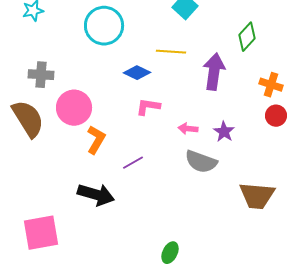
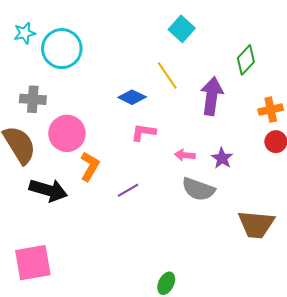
cyan circle: (104, 26) -> (62, 49), moved
yellow line: (171, 52) -> (167, 75), turned 52
orange cross: (271, 85) -> (271, 110), turned -30
black arrow: (96, 195) -> (48, 190), moved

